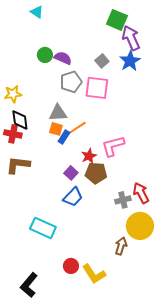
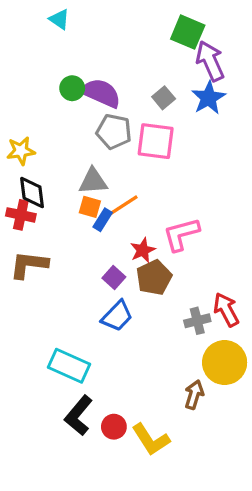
purple semicircle: (63, 58) -> (101, 93), size x1.4
gray pentagon: (71, 82) -> (114, 132), turned 30
brown pentagon: (96, 173) -> (154, 278), turned -30
black L-shape: (29, 285) -> (79, 415), moved

